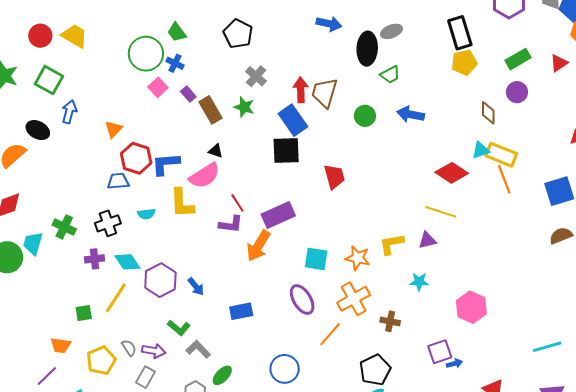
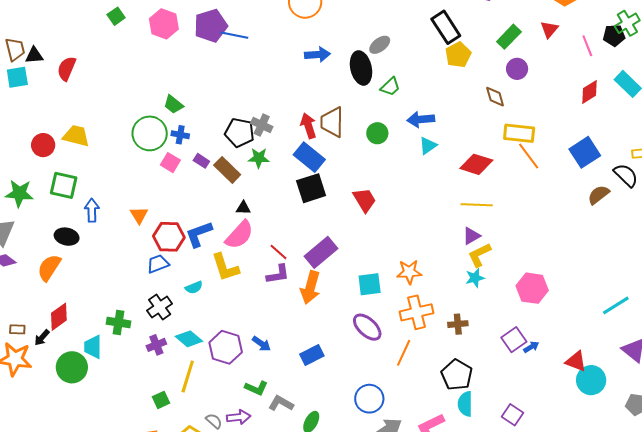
black pentagon: (238, 34) -> (240, 133), moved
cyan triangle: (481, 150) -> (428, 146), moved
yellow L-shape: (392, 244) -> (479, 255), moved
orange cross: (354, 299) -> (417, 312), turned 32

